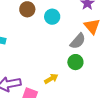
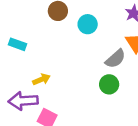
yellow arrow: (51, 79) -> (41, 79), moved

